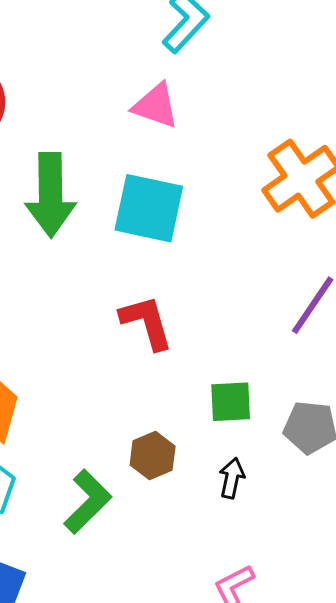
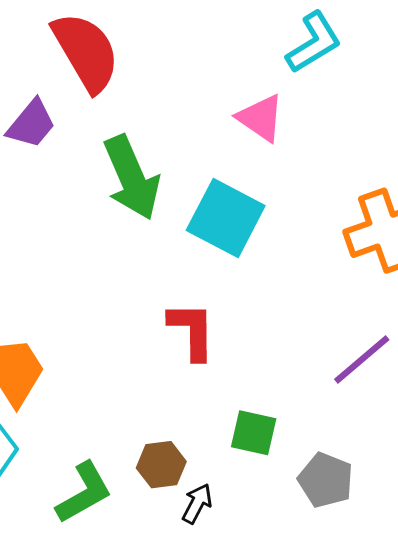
green arrow: (50, 195) -> (132, 178), turned -38
black arrow: (232, 478) -> (197, 503), moved

